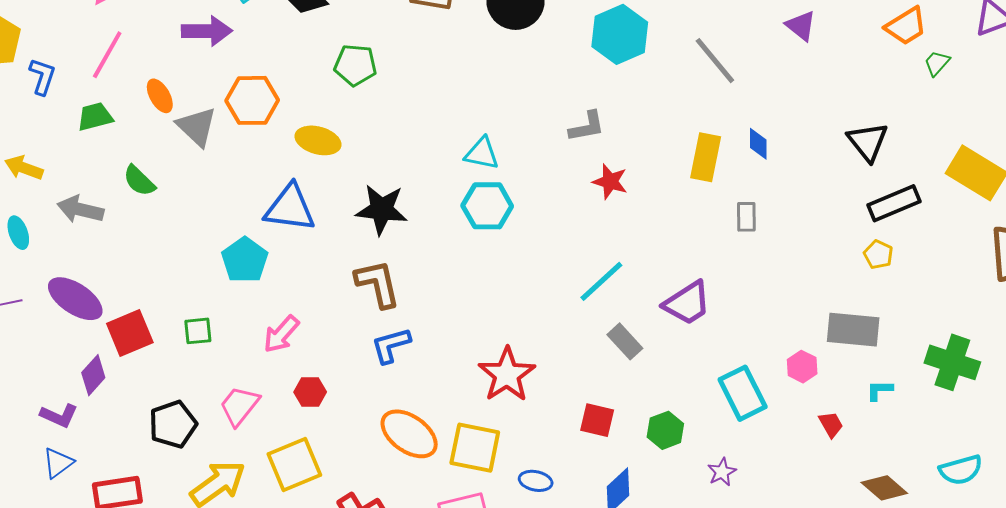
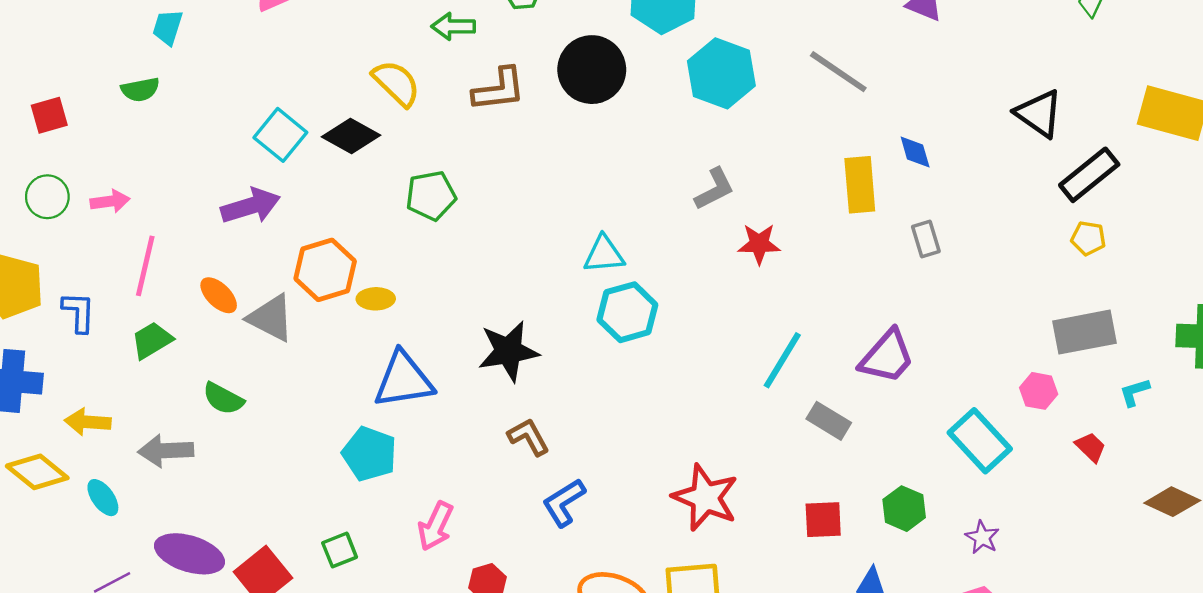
yellow ellipse: (318, 140) -> (376, 299), moved, size x0.7
brown L-shape: (378, 284) -> (529, 437), size x0.7

